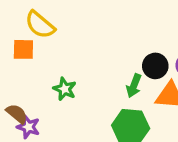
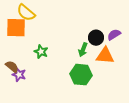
orange square: (23, 49) -> (16, 28), size x1.5

